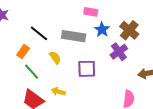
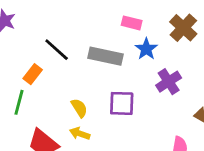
brown cross: (129, 30) -> (183, 28), moved
yellow semicircle: (55, 58) -> (79, 108), moved
green line: (32, 72) -> (19, 102), moved, turned 54

